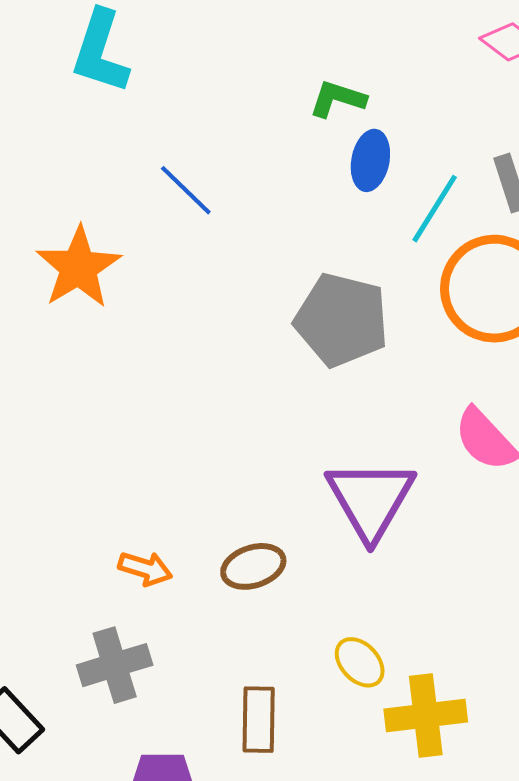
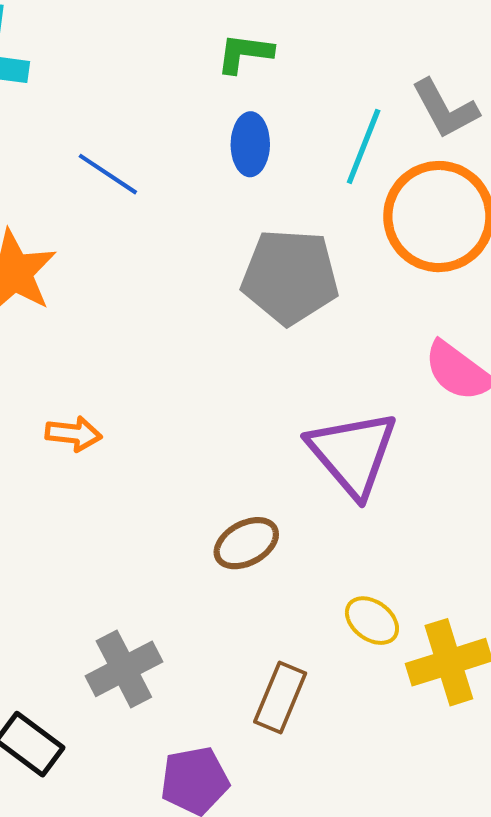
blue ellipse: (370, 160) -> (250, 144), moved
orange arrow: (145, 569) -> (73, 434), moved
brown rectangle: (259, 720) -> (280, 697), turned 32

